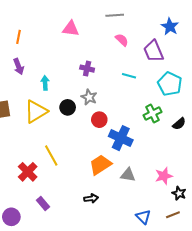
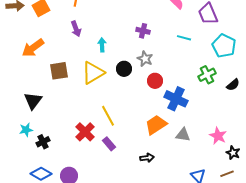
pink star: (164, 176) -> (218, 136), turned -30
purple rectangle: (43, 204) -> (109, 144), moved

